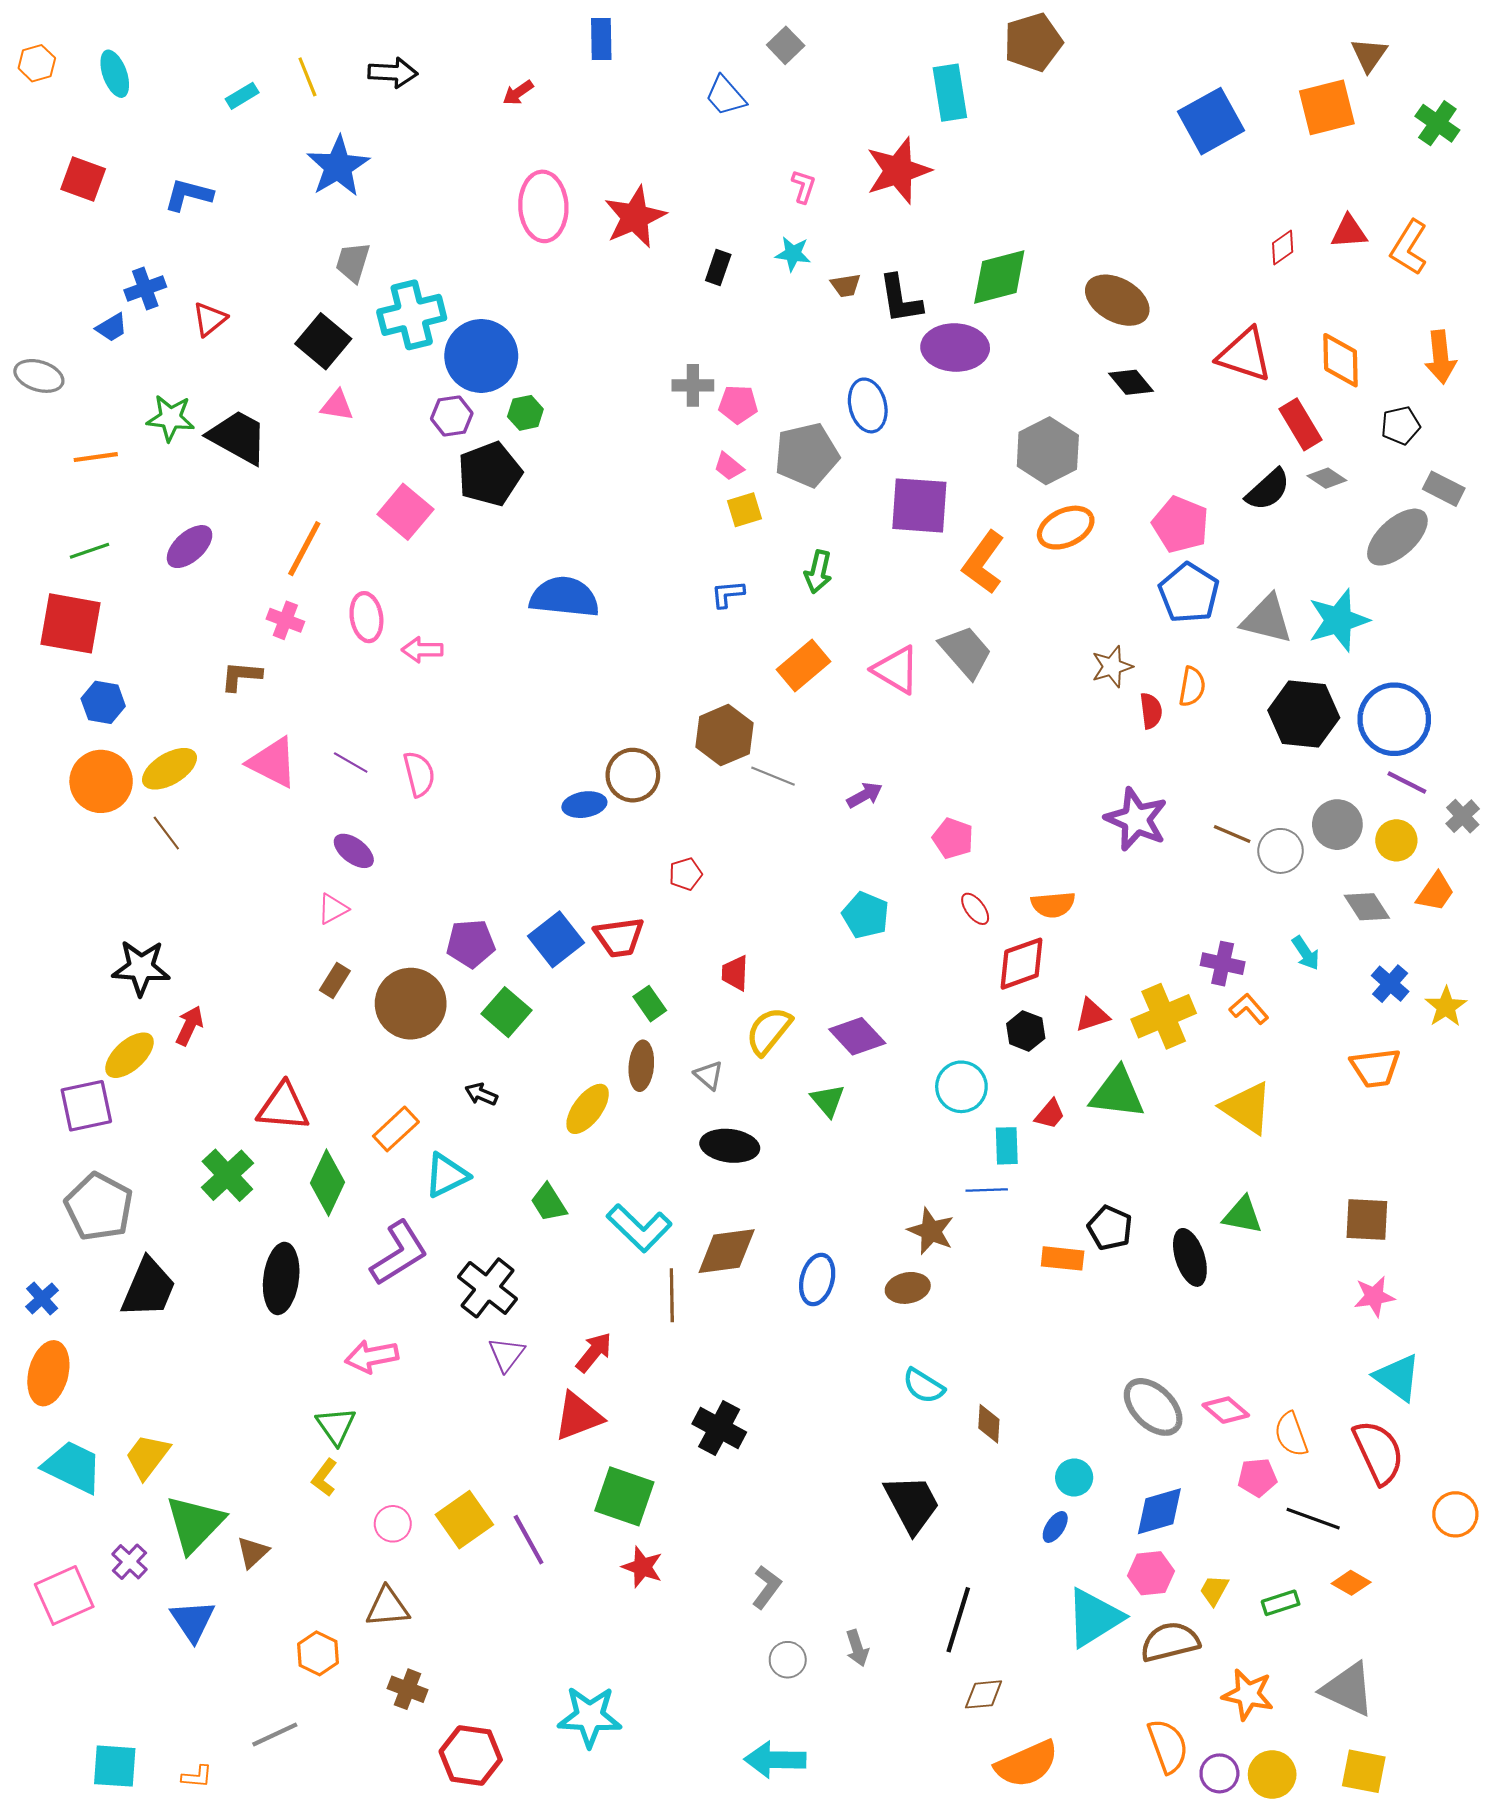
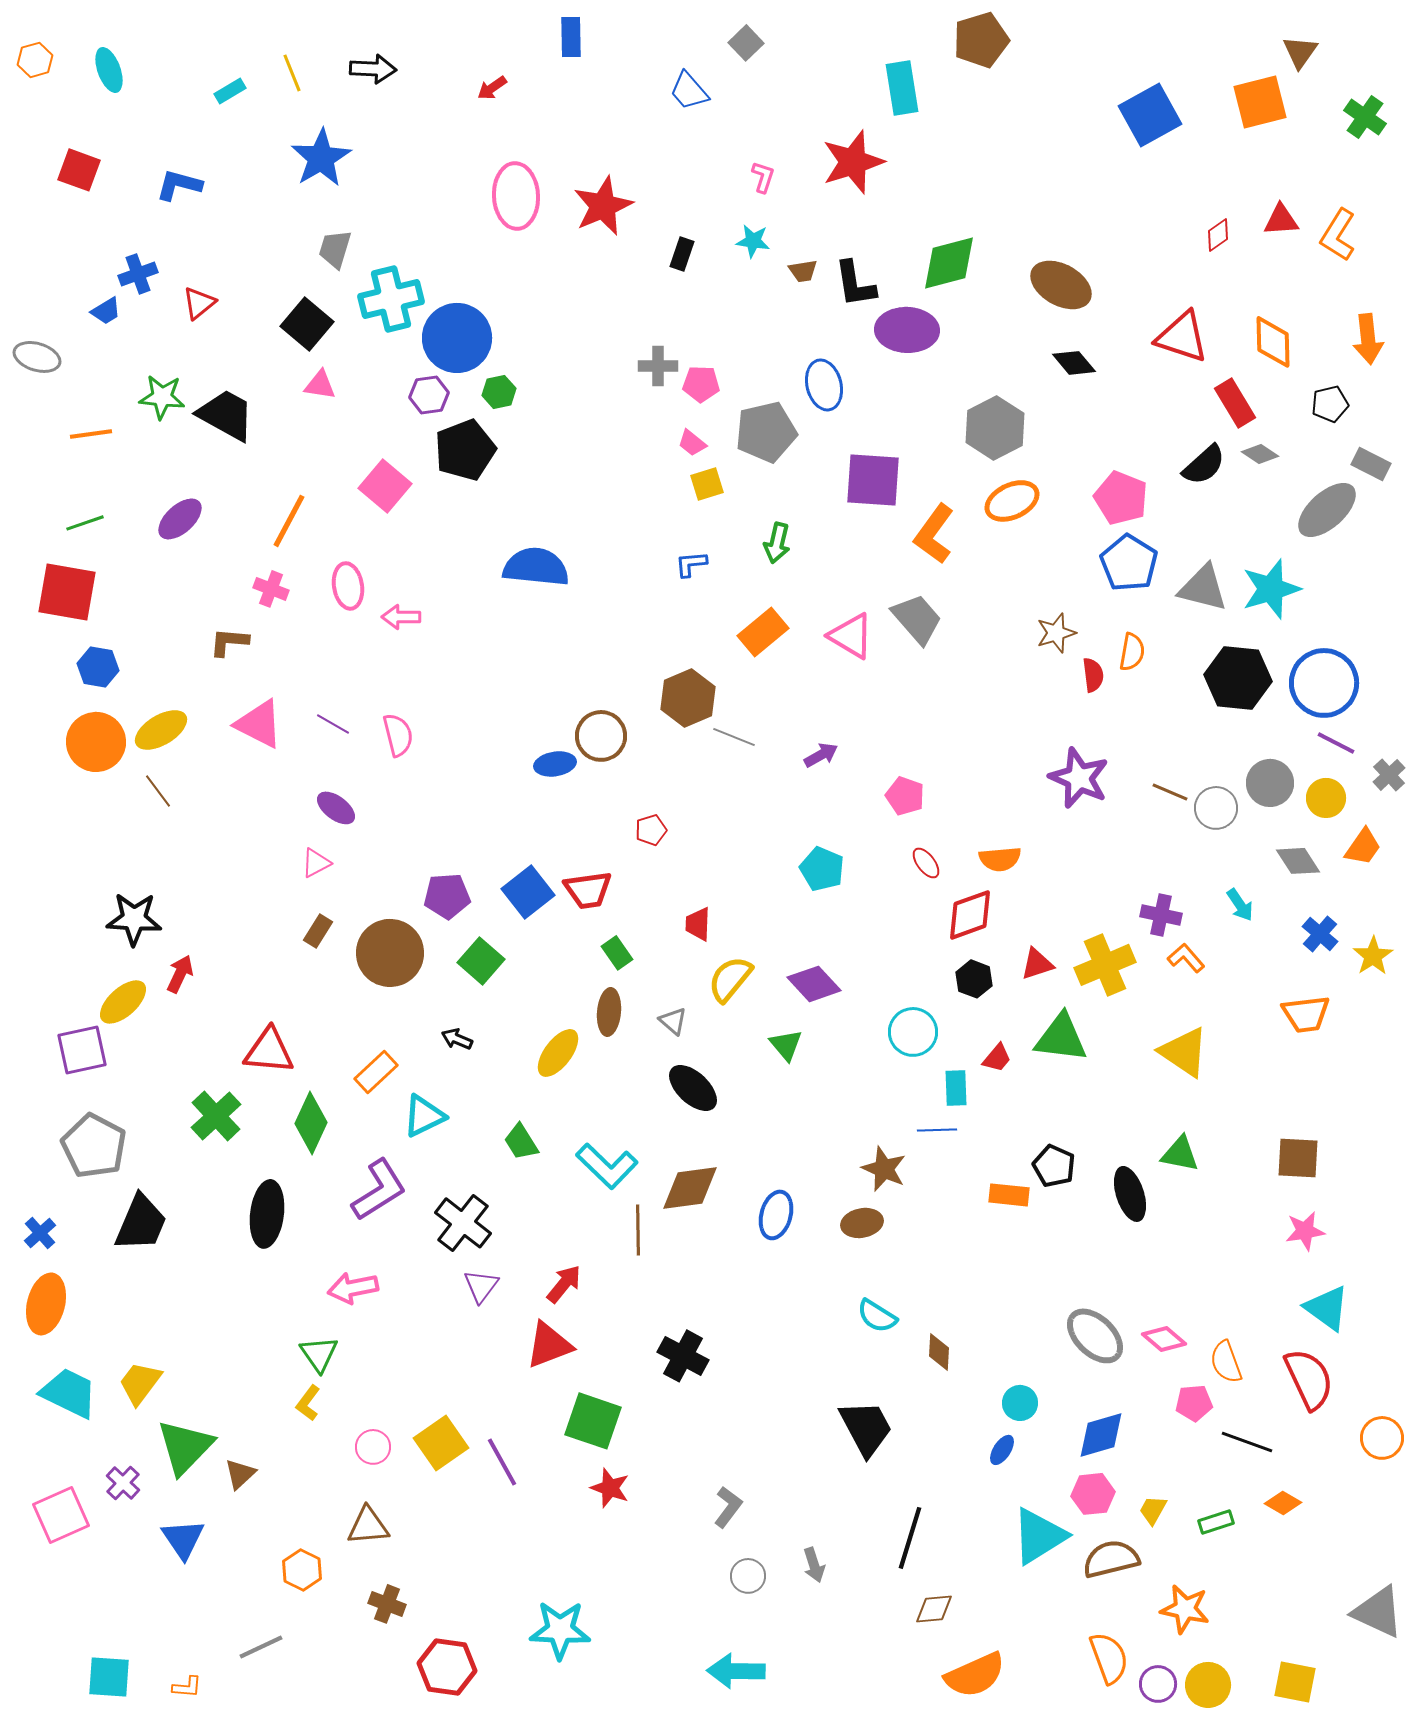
black ellipse: (730, 1146) -> (693, 1088), turned 36
gray triangle: (1348, 1689) -> (1378, 1612), moved

